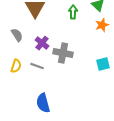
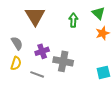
purple cross: (42, 43) -> (42, 51), turned 32
yellow semicircle: (16, 66) -> (16, 63), moved

